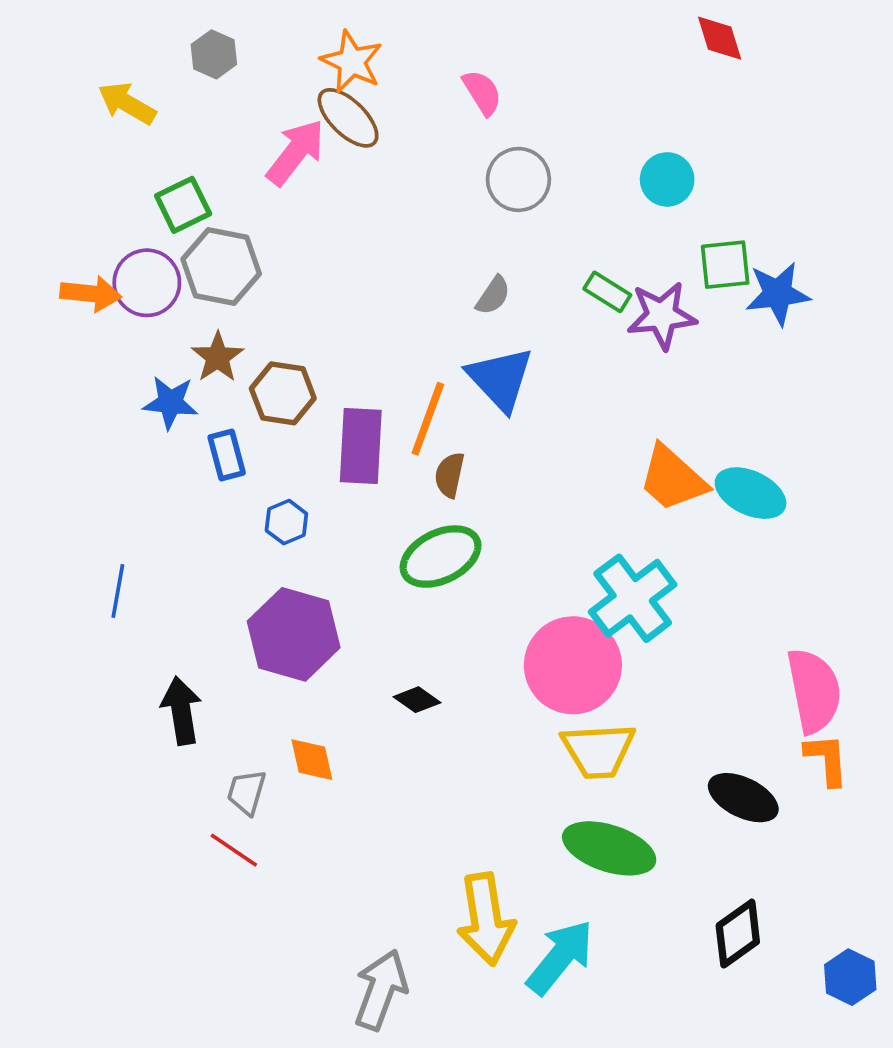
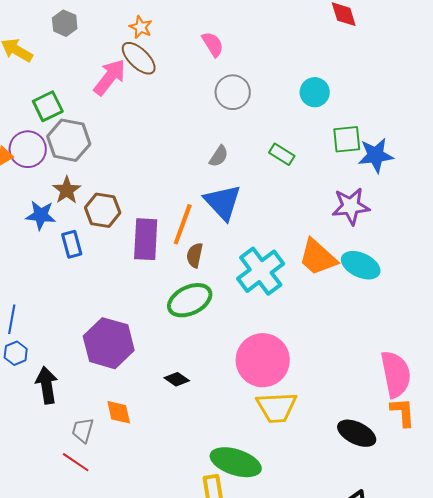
orange star: (352, 62) -> (141, 27), size x0.7
purple star: (662, 315) -> (351, 206), moved
blue hexagon: (286, 522) -> (16, 353), moved
cyan cross: (633, 598) -> (261, 271), moved
green ellipse: (609, 848) -> (236, 462), moved

